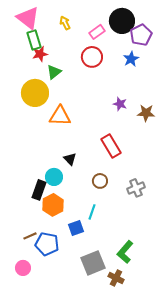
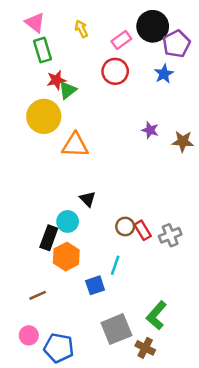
pink triangle: (28, 18) -> (35, 23), size x0.7
red star: (40, 54) -> (56, 80), moved
red rectangle: (111, 146) -> (143, 230), moved, size x0.7
blue pentagon: (47, 244) -> (59, 348), moved

